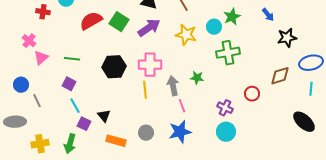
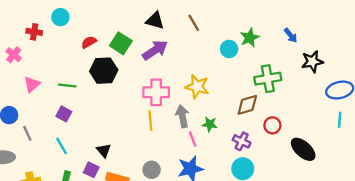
red semicircle: (91, 21) -> (89, 42), size x0.6
yellow star: (186, 35) -> (197, 87), moved
pink cross: (29, 41) -> (14, 55), moved
green cross: (228, 53) -> (268, 79), moved
black hexagon: (114, 67) -> (104, 71), moved
brown diamond: (280, 76) -> (247, 105), moved
green star: (197, 78) -> (210, 124), moved
cyan line: (75, 106) -> (62, 146), moved
black ellipse: (304, 122) -> (303, 149), moved
purple square: (84, 124) -> (91, 170), moved

